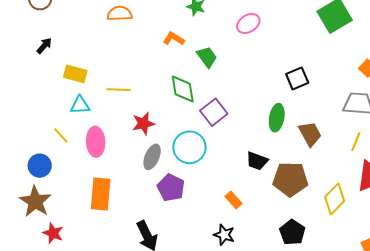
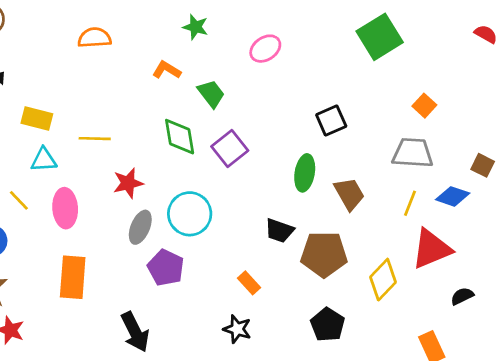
purple square: (214, 112) -> (230, 148), moved

